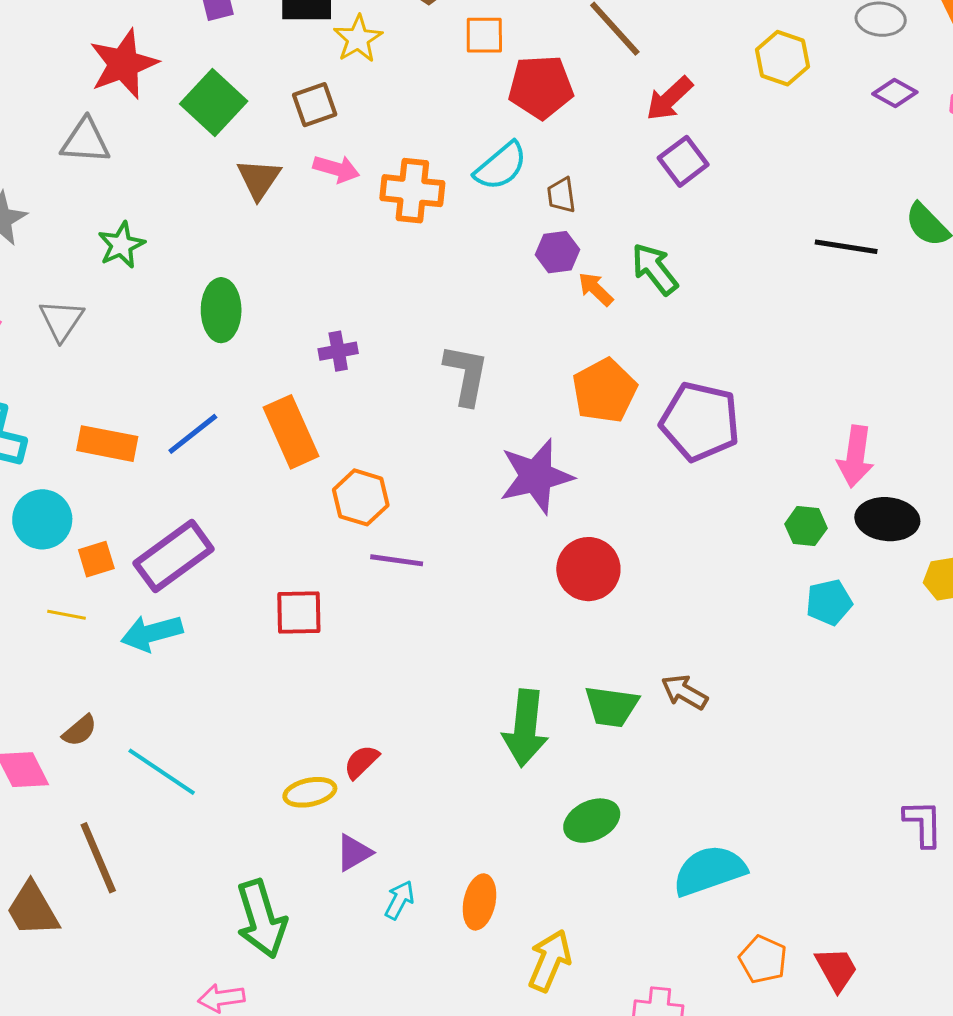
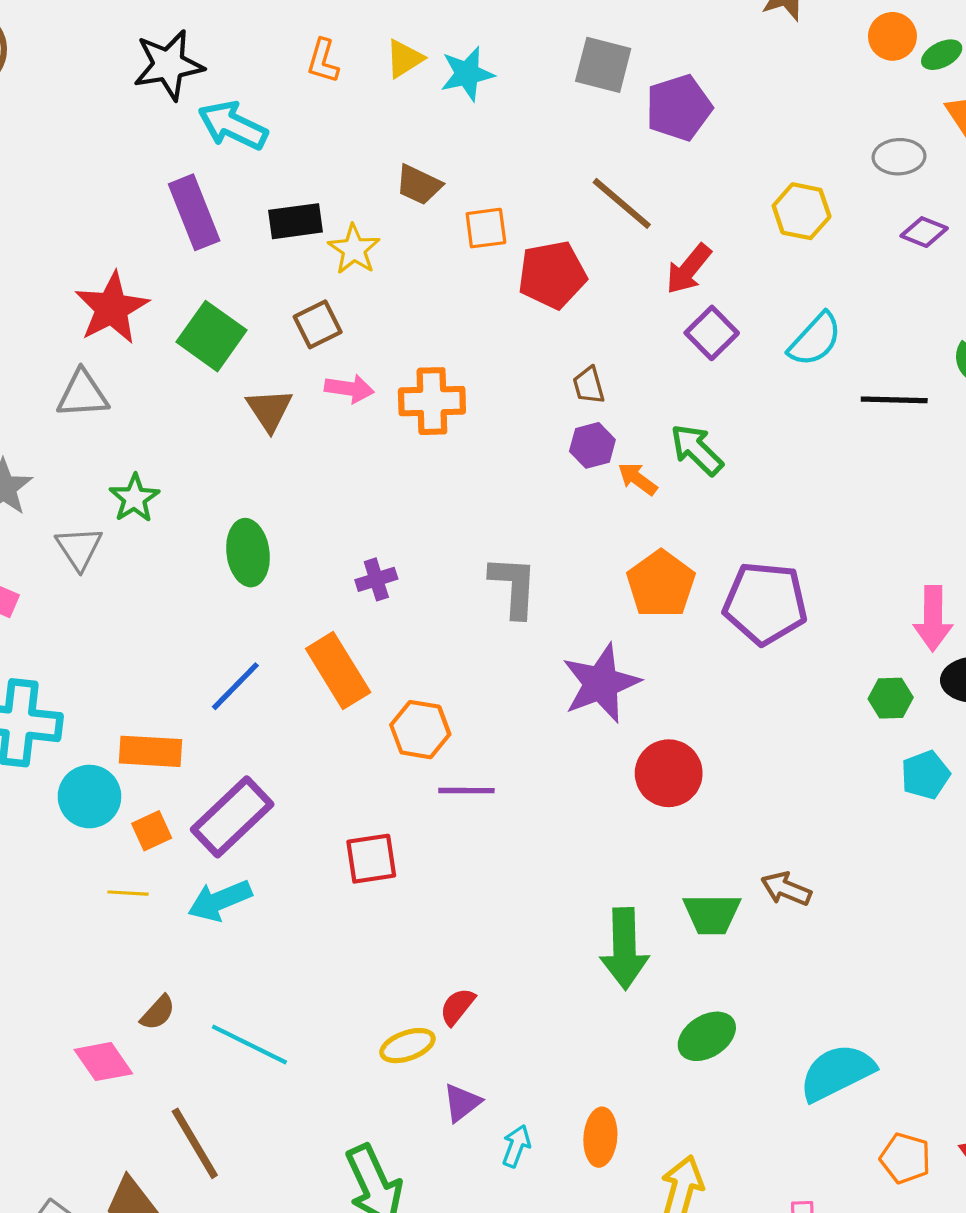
cyan semicircle: (501, 166) -> (815, 339), moved
gray triangle: (61, 320) -> (79, 548), moved
orange rectangle: (107, 444) -> (151, 751), moved

